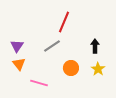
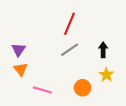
gray line: (52, 46) -> (70, 50), moved
orange circle: (71, 68) -> (83, 88), moved

